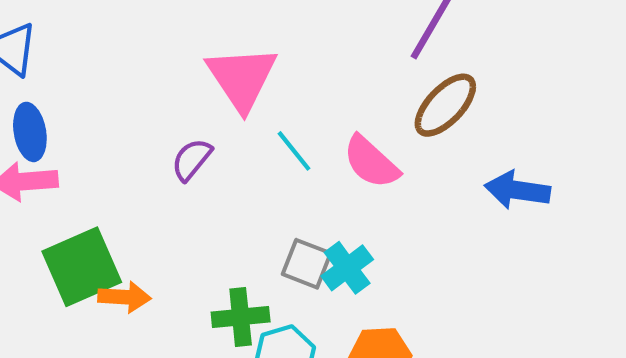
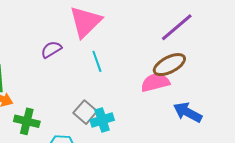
pink semicircle: (371, 162) -> (155, 82), moved, turned 104
green cross: (241, 317) -> (27, 121), moved

